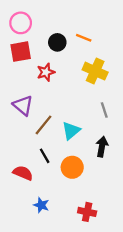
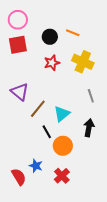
red star: (46, 72) -> (52, 63), moved
black line: (45, 156) -> (47, 132), moved
red semicircle: (23, 173) -> (19, 177), moved, turned 36
blue star: (41, 205) -> (36, 166), moved
red cross: (87, 212) -> (62, 176), moved, turned 35

